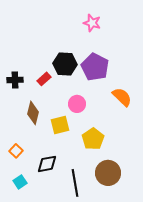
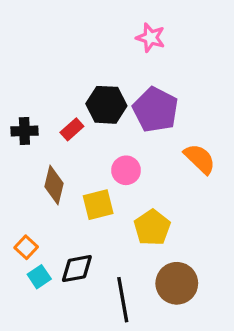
cyan square: (20, 182) -> (39, 277), moved

